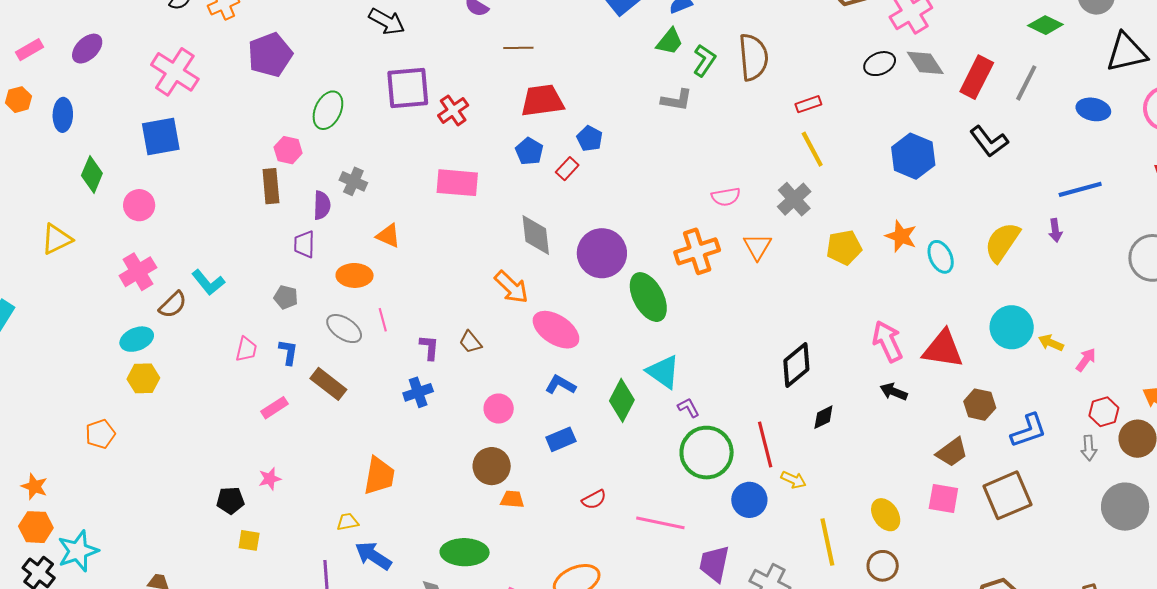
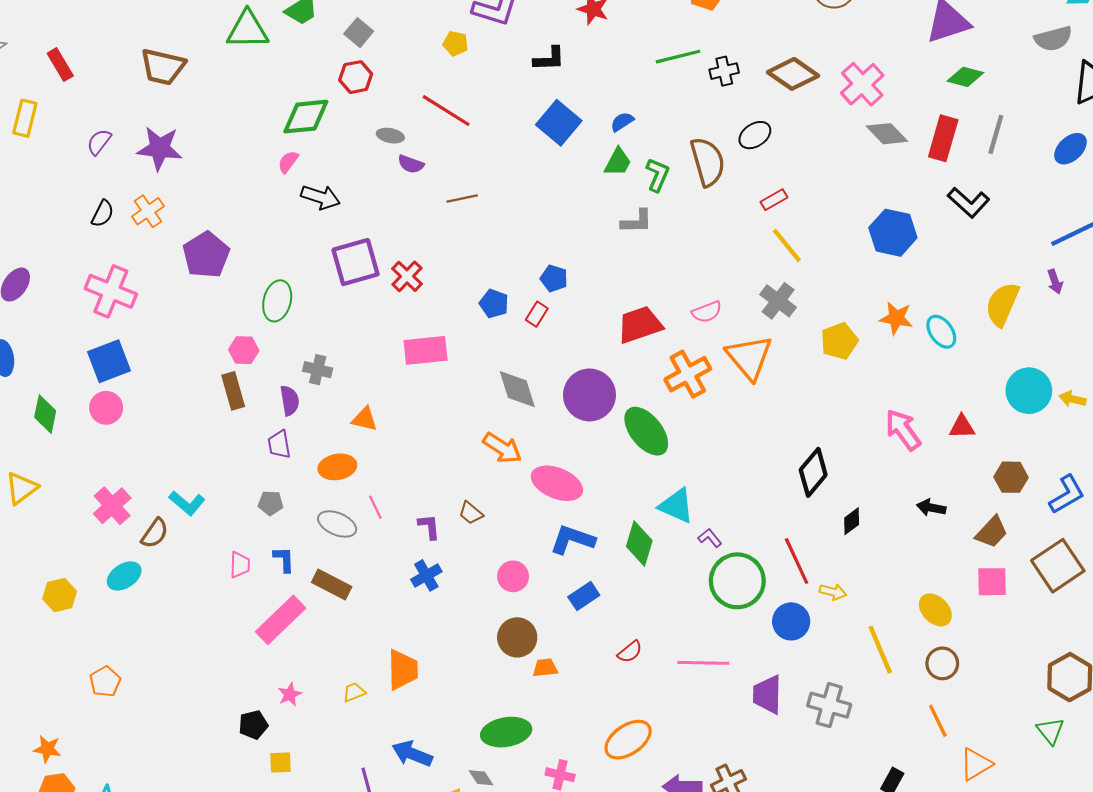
green diamond: (1045, 25) -> (965, 77), moved
black ellipse: (880, 64) -> (755, 135), moved
red trapezoid: (542, 101) -> (640, 325), moved
blue ellipse: (1093, 109) -> (1070, 149), turned -44
pink circle: (139, 205) -> (106, 408), moved
orange triangle: (757, 247) -> (749, 357), size x1.6
red triangle: (943, 349) -> (962, 427), size x0.6
yellow hexagon: (143, 378) -> (60, 595), moved
blue L-shape: (560, 385) -> (572, 540), size x1.4
black arrow: (894, 392) -> (931, 508), moved
pink rectangle: (275, 408) -> (281, 620), size x1.8
yellow trapezoid: (348, 522) -> (354, 692), moved

